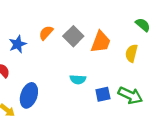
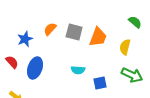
gray square: (73, 36) -> (74, 32), turned -30
blue ellipse: (29, 95) -> (35, 68), moved
green arrow: (130, 95) -> (132, 75), moved

